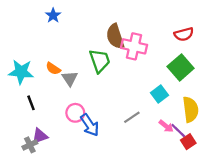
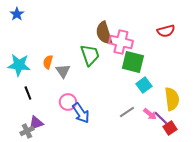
blue star: (53, 15) -> (17, 14), moved
green square: (181, 67) -> (133, 62), moved, turned -35
orange semicircle: (53, 69) -> (48, 62), turned 72
gray line: (132, 117) -> (127, 112), moved

